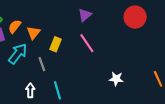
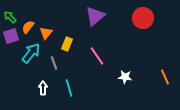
purple triangle: (85, 15) -> (95, 16), size x1.5
pink line: (87, 43) -> (97, 56), moved

